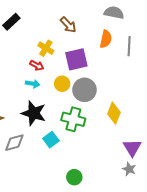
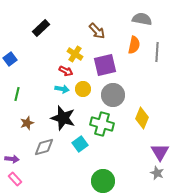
yellow circle: (62, 84) -> (83, 89), moved
green circle: (74, 177) -> (103, 181), size x1.5

